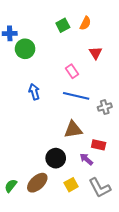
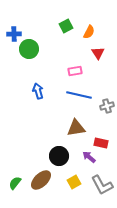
orange semicircle: (85, 23) -> (89, 32), moved
pink rectangle: (72, 71) -> (75, 71), turned -64

